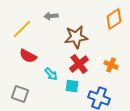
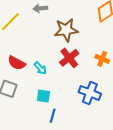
red semicircle: (28, 56) -> (17, 63), moved
cyan square: (72, 86) -> (43, 96), moved

